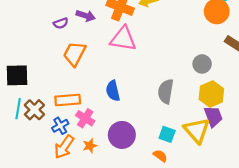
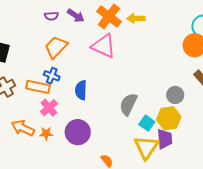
gray circle: (202, 64) -> (175, 95), moved
blue cross: (60, 126) -> (52, 76), moved, turned 35
cyan square: (167, 134) -> (147, 123), moved
orange arrow: (64, 147) -> (23, 128), turned 65

